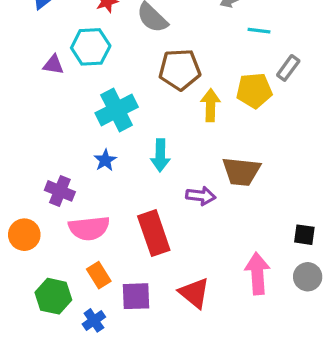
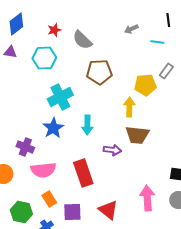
cyan line: (259, 31) -> (157, 42), moved
purple triangle: (53, 65) -> (10, 52), moved
yellow arrow: (210, 105) -> (129, 107), moved
blue star: (105, 160) -> (53, 128), size x1.5

